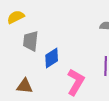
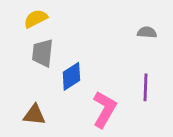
yellow semicircle: (16, 17) -> (36, 19), moved

